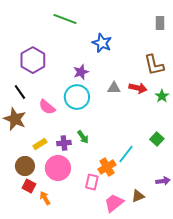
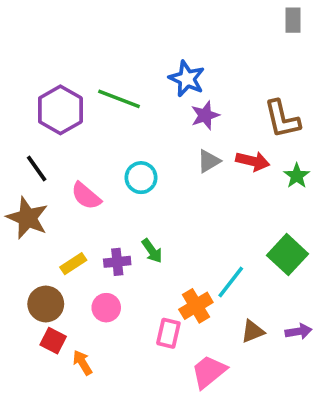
green line: (65, 19) -> (119, 99), moved
gray rectangle: (160, 23) -> (293, 20), moved
purple star: (81, 72) -> (205, 115), moved
gray triangle: (114, 88) -> (209, 161), turned -32
cyan circle: (77, 97) -> (141, 178), size x0.7
green square: (157, 139) -> (288, 255), size x1.5
pink circle: (58, 168) -> (106, 308), size x0.6
brown triangle: (138, 196) -> (253, 331), moved

